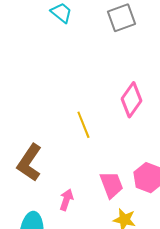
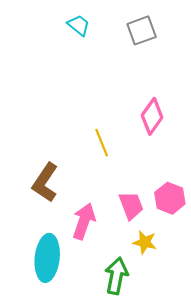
pink arrow: (66, 200) -> (84, 221), size x1.6

